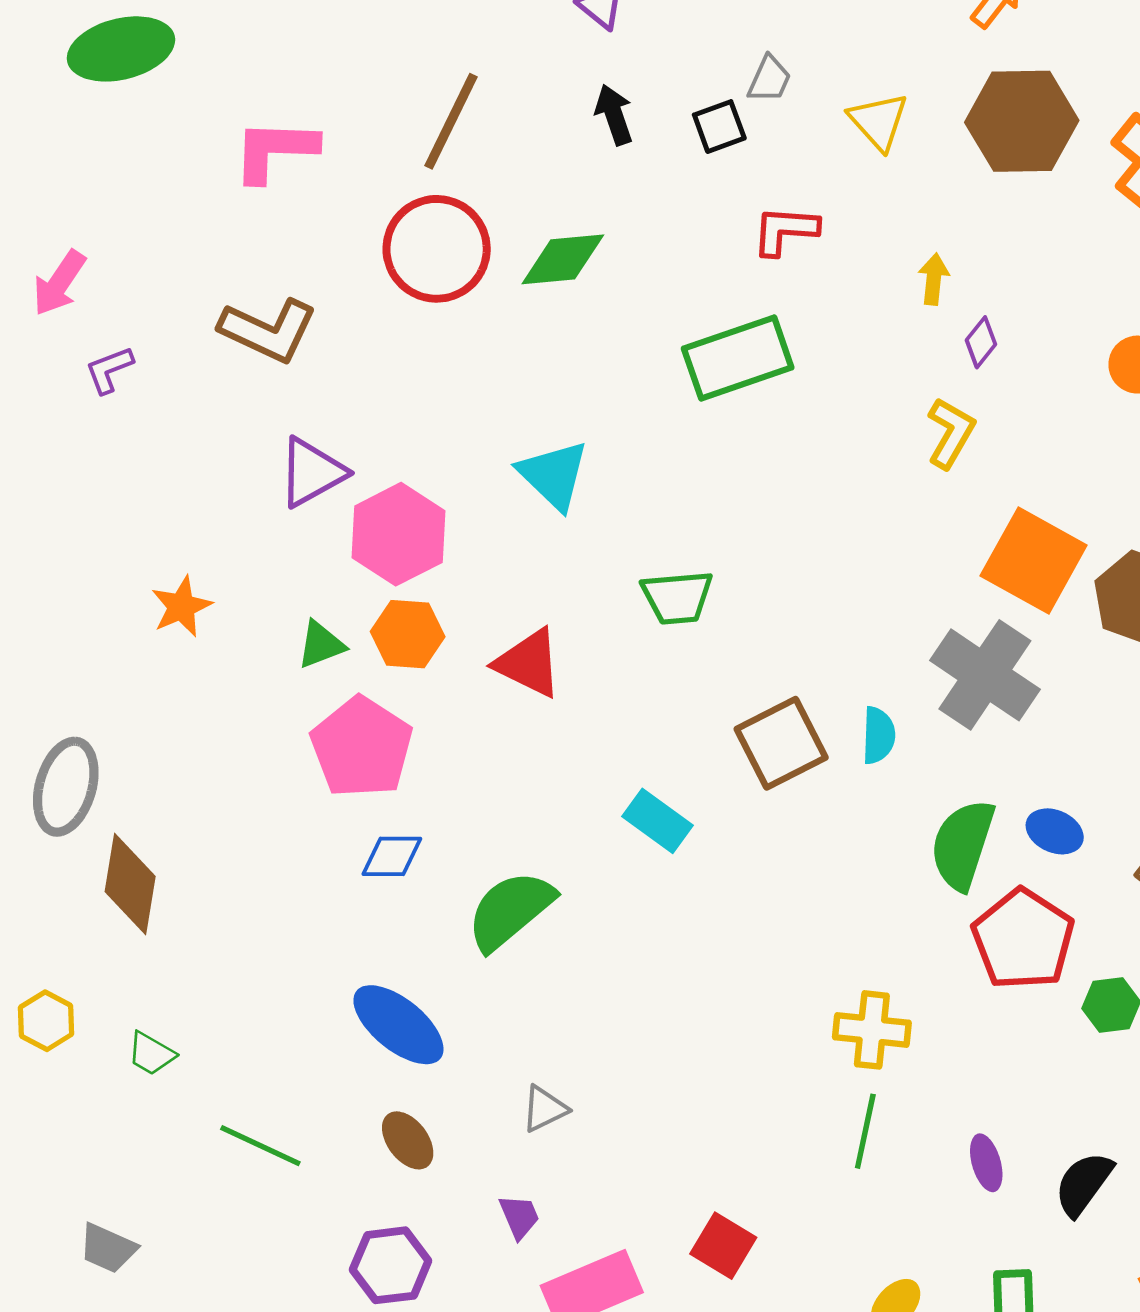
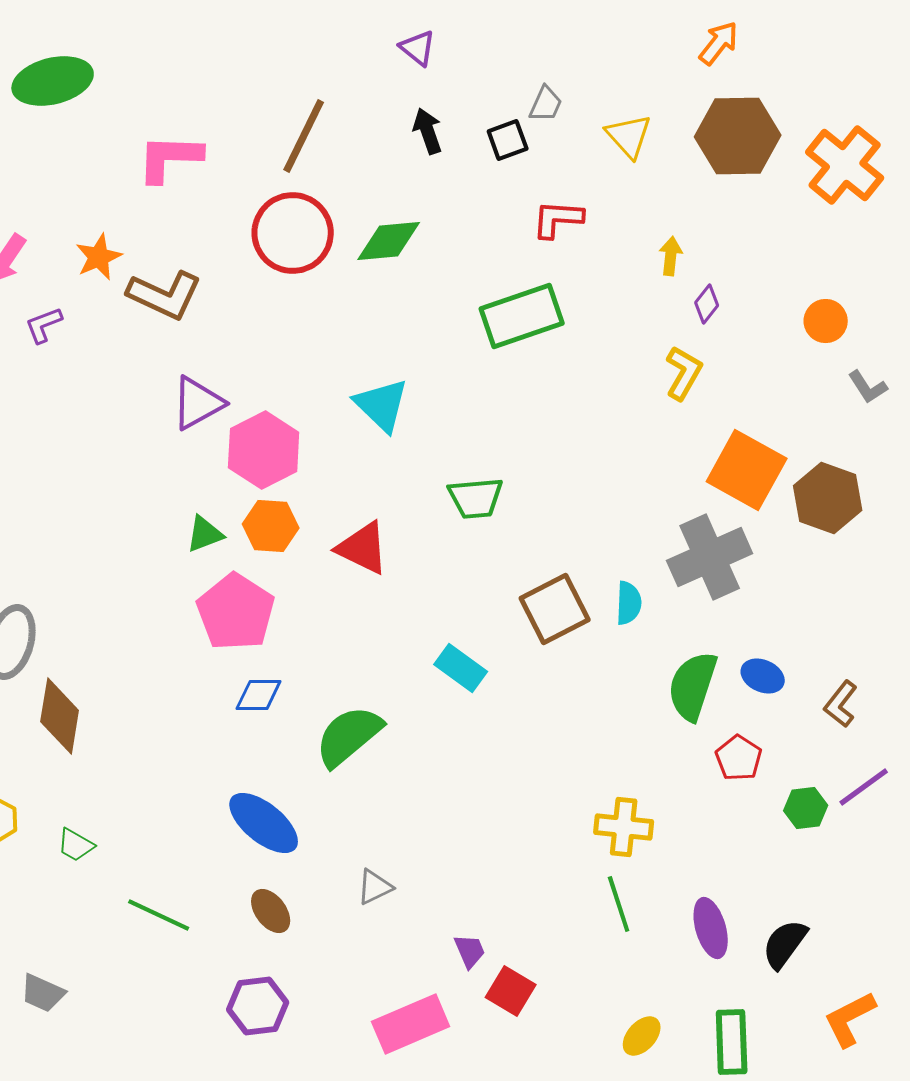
orange star: (181, 607) -> (99, 257), moved
gray cross: (985, 675) -> (710, 557), turned 32
red pentagon: (1023, 939) -> (739, 758), size x0.6
green line: (865, 1131) -> (619, 904), turned -30
purple ellipse: (986, 1163) -> (711, 928), size x1.4
purple trapezoid: (519, 1217) -> (470, 951), moved

